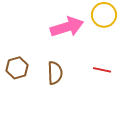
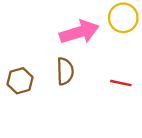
brown semicircle: (55, 73) -> (65, 71), moved

